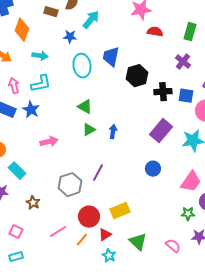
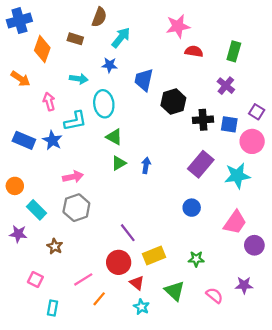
brown rectangle: (51, 12) -> (75, 39), moved
blue star: (70, 37) -> (110, 65), moved
cyan arrow: (40, 56) -> (79, 79), moved
cyan ellipse: (82, 66) -> (104, 104), moved
cyan L-shape: (41, 84) -> (75, 121), moved
pink arrow: (14, 86) -> (49, 102), moved
purple line: (98, 173) -> (128, 233), moved, turned -66
gray hexagon: (70, 185) -> (76, 208), moved
green star: (188, 214) -> (196, 259), moved
red triangle: (105, 235) -> (137, 283), turned -48
orange line: (82, 240) -> (99, 299), moved
cyan rectangle: (16, 257) -> (52, 308), moved, turned -64

